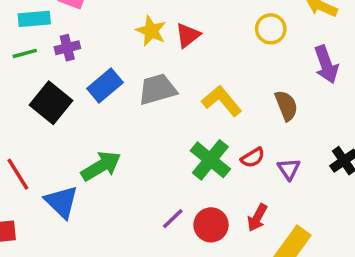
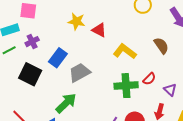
red triangle: (188, 35) -> (99, 30), moved, turned -42
gray trapezoid: (157, 89) -> (79, 73), moved
green cross: (210, 160) -> (126, 86), turned -30
purple triangle: (289, 169) -> (170, 90), moved

